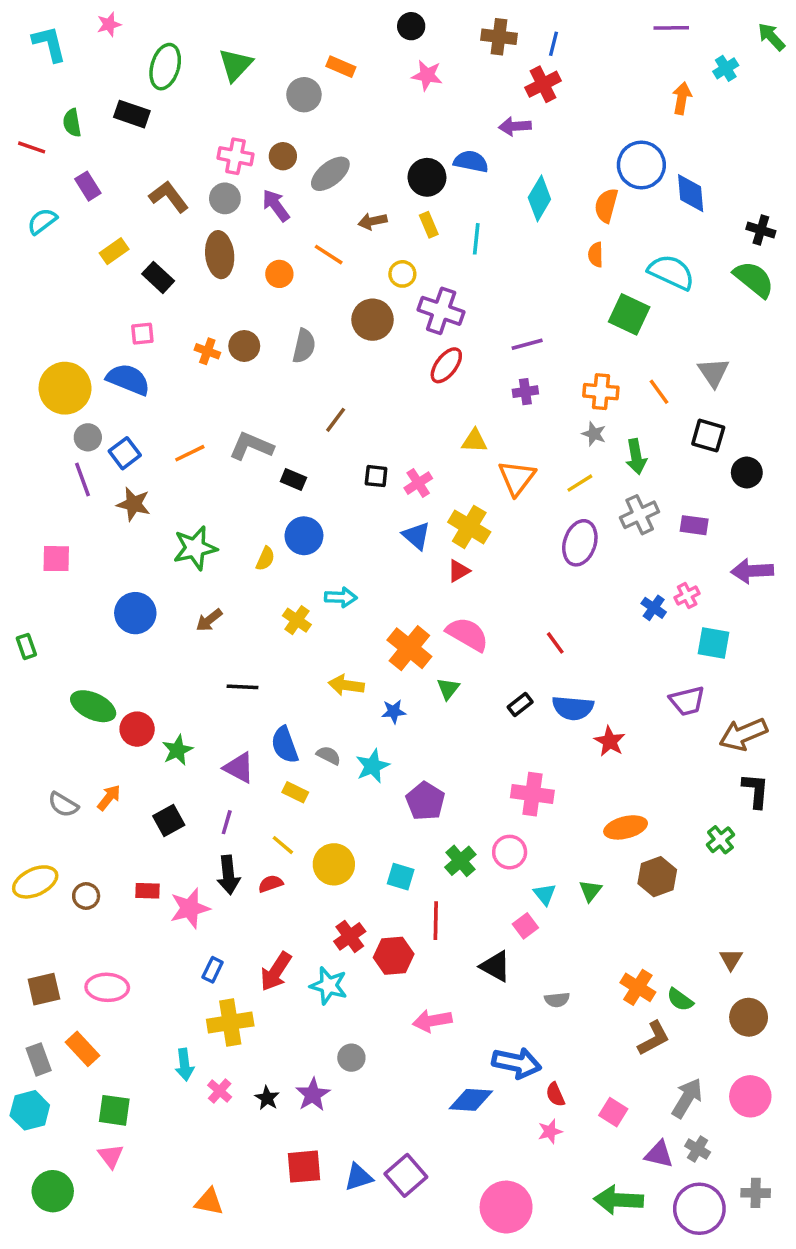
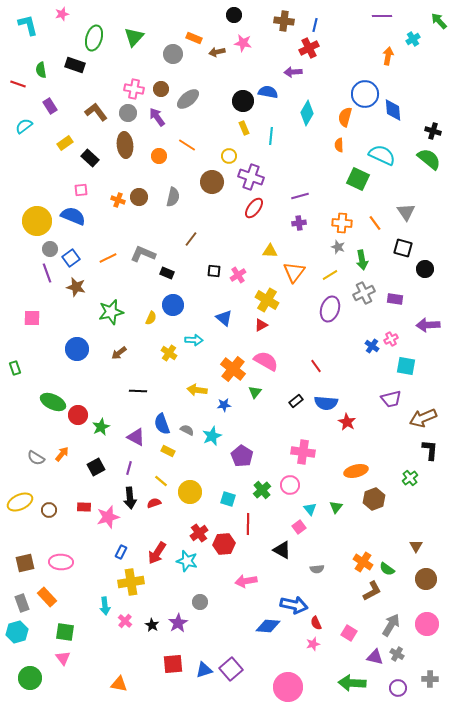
brown arrow: (373, 221) -> (217, 52), moved
blue triangle: (416, 536) -> (224, 318), moved
purple circle: (699, 1209) -> (398, 688), size x0.6

